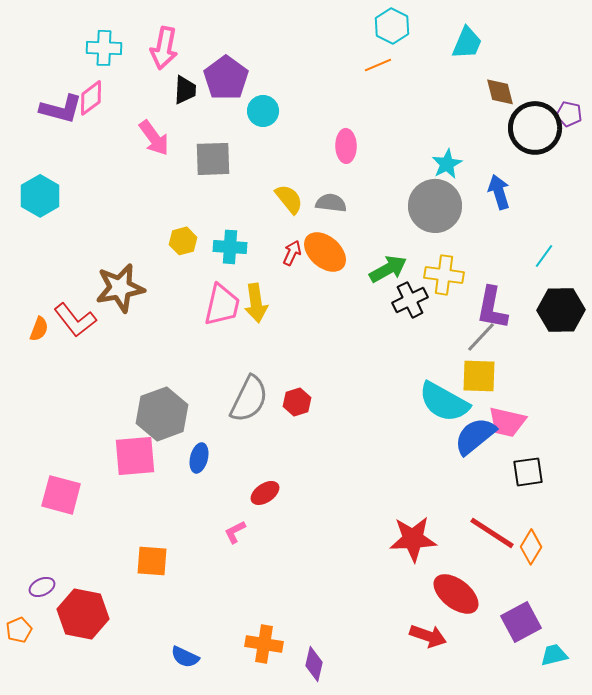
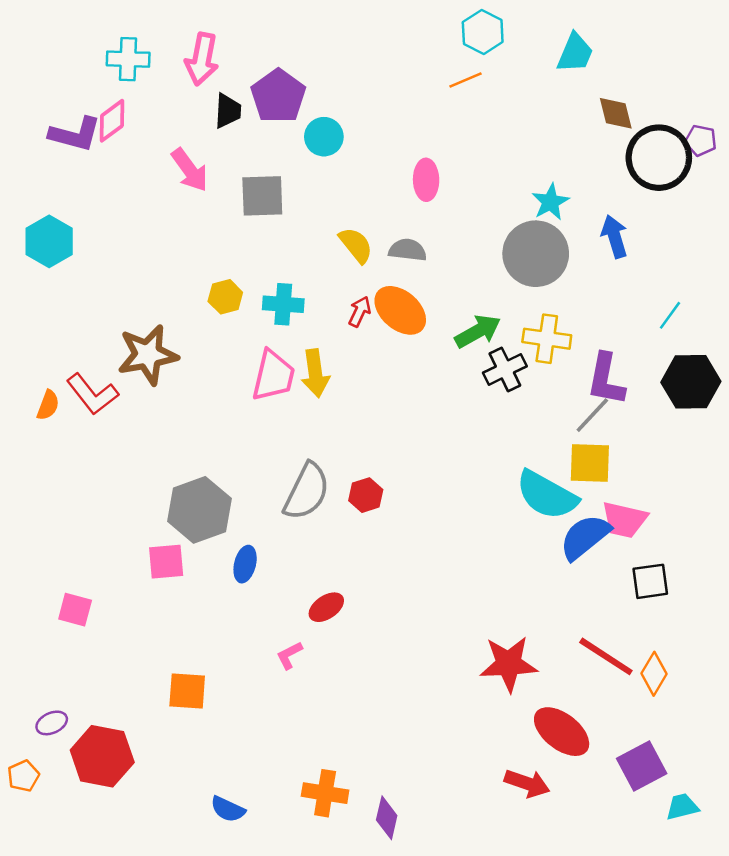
pink square: (135, 456) -> (166, 562), size x0.7
pink square: (61, 495) -> (75, 610), size x0.7

